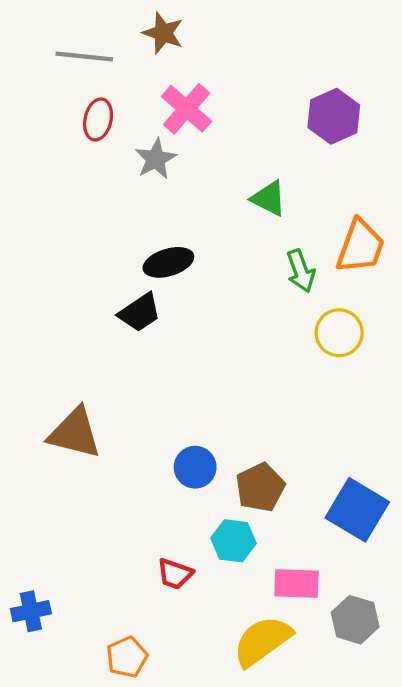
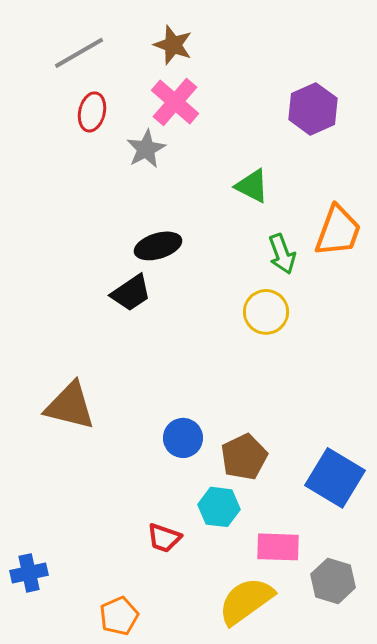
brown star: (163, 33) -> (173, 45), moved
gray line: (84, 57) -> (79, 53), turned -36
yellow circle: (339, 333) -> (266, 312), moved

